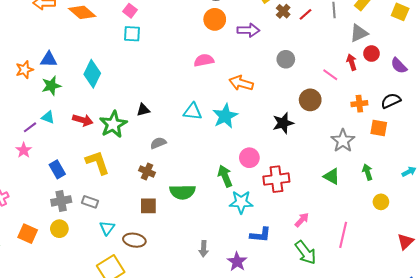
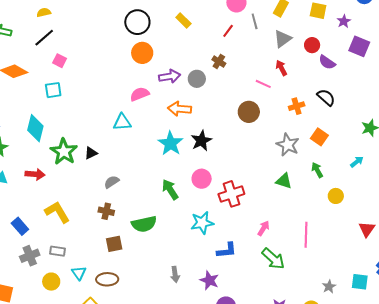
brown cross: (283, 11) -> (219, 62), moved
purple arrow: (248, 30) -> (170, 76), moved
cyan square: (132, 34) -> (53, 90), moved
red circle: (371, 54) -> (312, 45), moved
gray circle: (286, 59) -> (197, 79), moved
black semicircle: (391, 101) -> (326, 97), turned 78
cyan triangle: (193, 112) -> (122, 122), moved
black star: (283, 123) -> (201, 141), moved
green star: (113, 124) -> (64, 152), moved
orange square: (379, 128) -> (319, 137), moved, turned 36
green arrow: (225, 176) -> (170, 190), moved
yellow circle: (59, 229) -> (51, 282), moved

